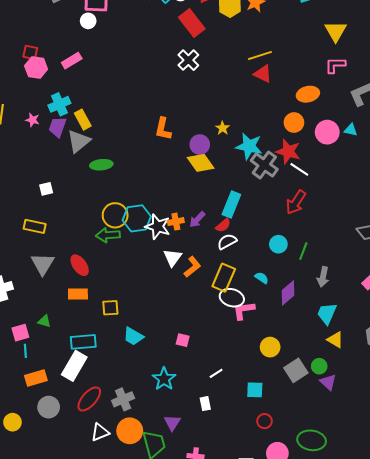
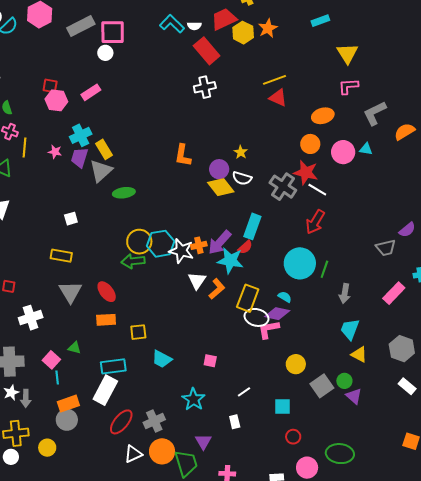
white cross: (188, 60) -> (205, 87), turned 35
cyan star: (249, 146) -> (230, 261), moved
purple arrow: (197, 219) -> (220, 242), size x1.5
white semicircle: (227, 242) -> (242, 178), moved, turned -132
cyan circle: (278, 244) -> (300, 263), size x1.8
purple diamond: (288, 293) -> (277, 314), moved, turned 55
pink square: (20, 333) -> (51, 360), turned -30
gray circle: (49, 407) -> (67, 420), moved

